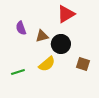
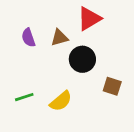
brown triangle: (42, 36) -> (59, 38), moved
yellow semicircle: (47, 64) -> (61, 101), moved

